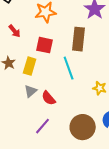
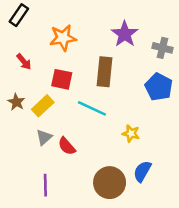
yellow rectangle: (30, 66) -> (43, 106), turned 30
cyan line: (69, 68) -> (92, 108), turned -45
purple line: (43, 126) -> (45, 185), moved, turned -42

